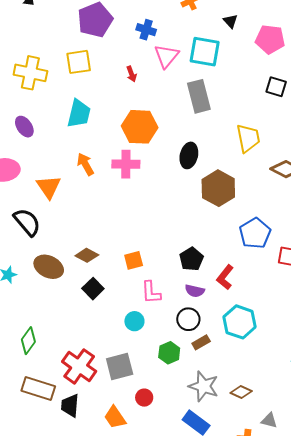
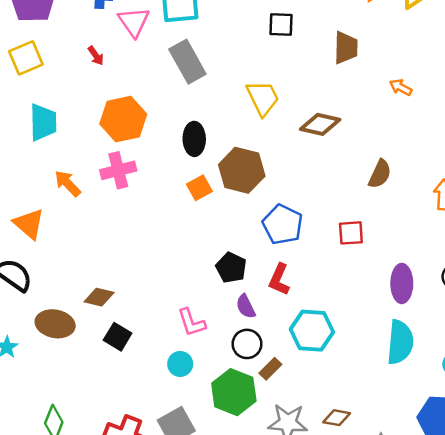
blue pentagon: (255, 233) -> (283, 225), moved
orange square: (134, 260) -> (199, 188), moved
purple semicircle: (195, 291) -> (246, 306), turned 66
green hexagon: (169, 353) -> (234, 392), size x1.6

